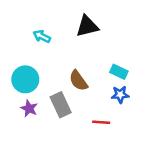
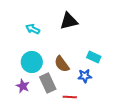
cyan circle: (25, 79) -> (32, 62), moved
blue star: (120, 95) -> (85, 76), moved
red line: (101, 122) -> (70, 97), moved

